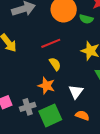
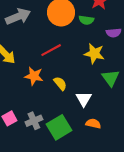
yellow semicircle: (55, 64) -> (60, 83), moved
orange star: (46, 86) -> (34, 76), moved

